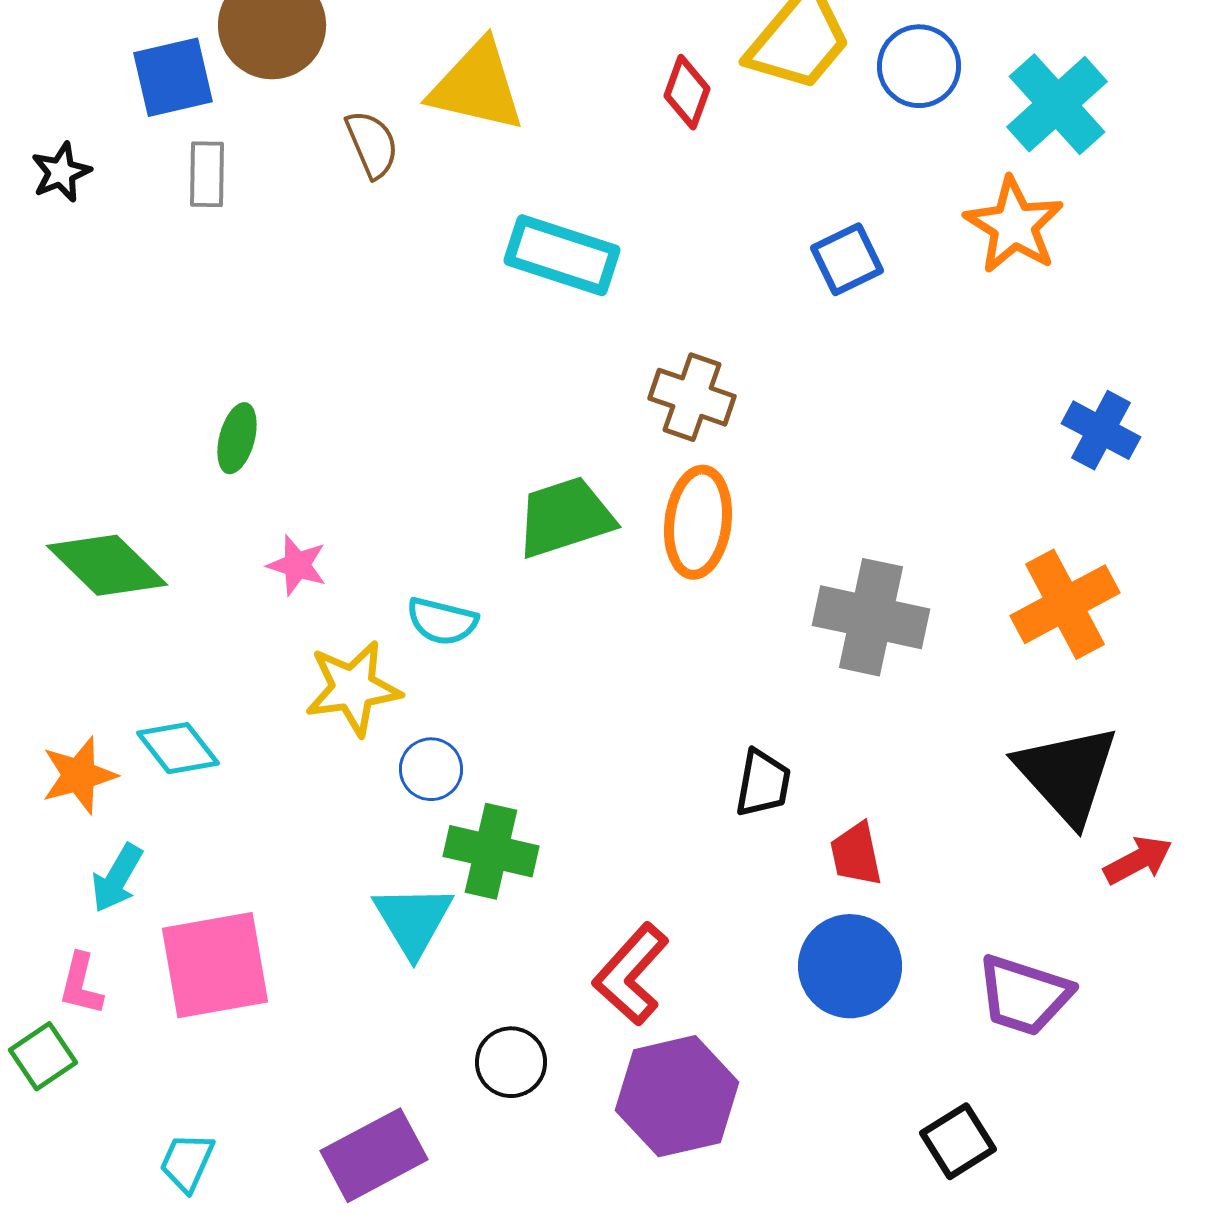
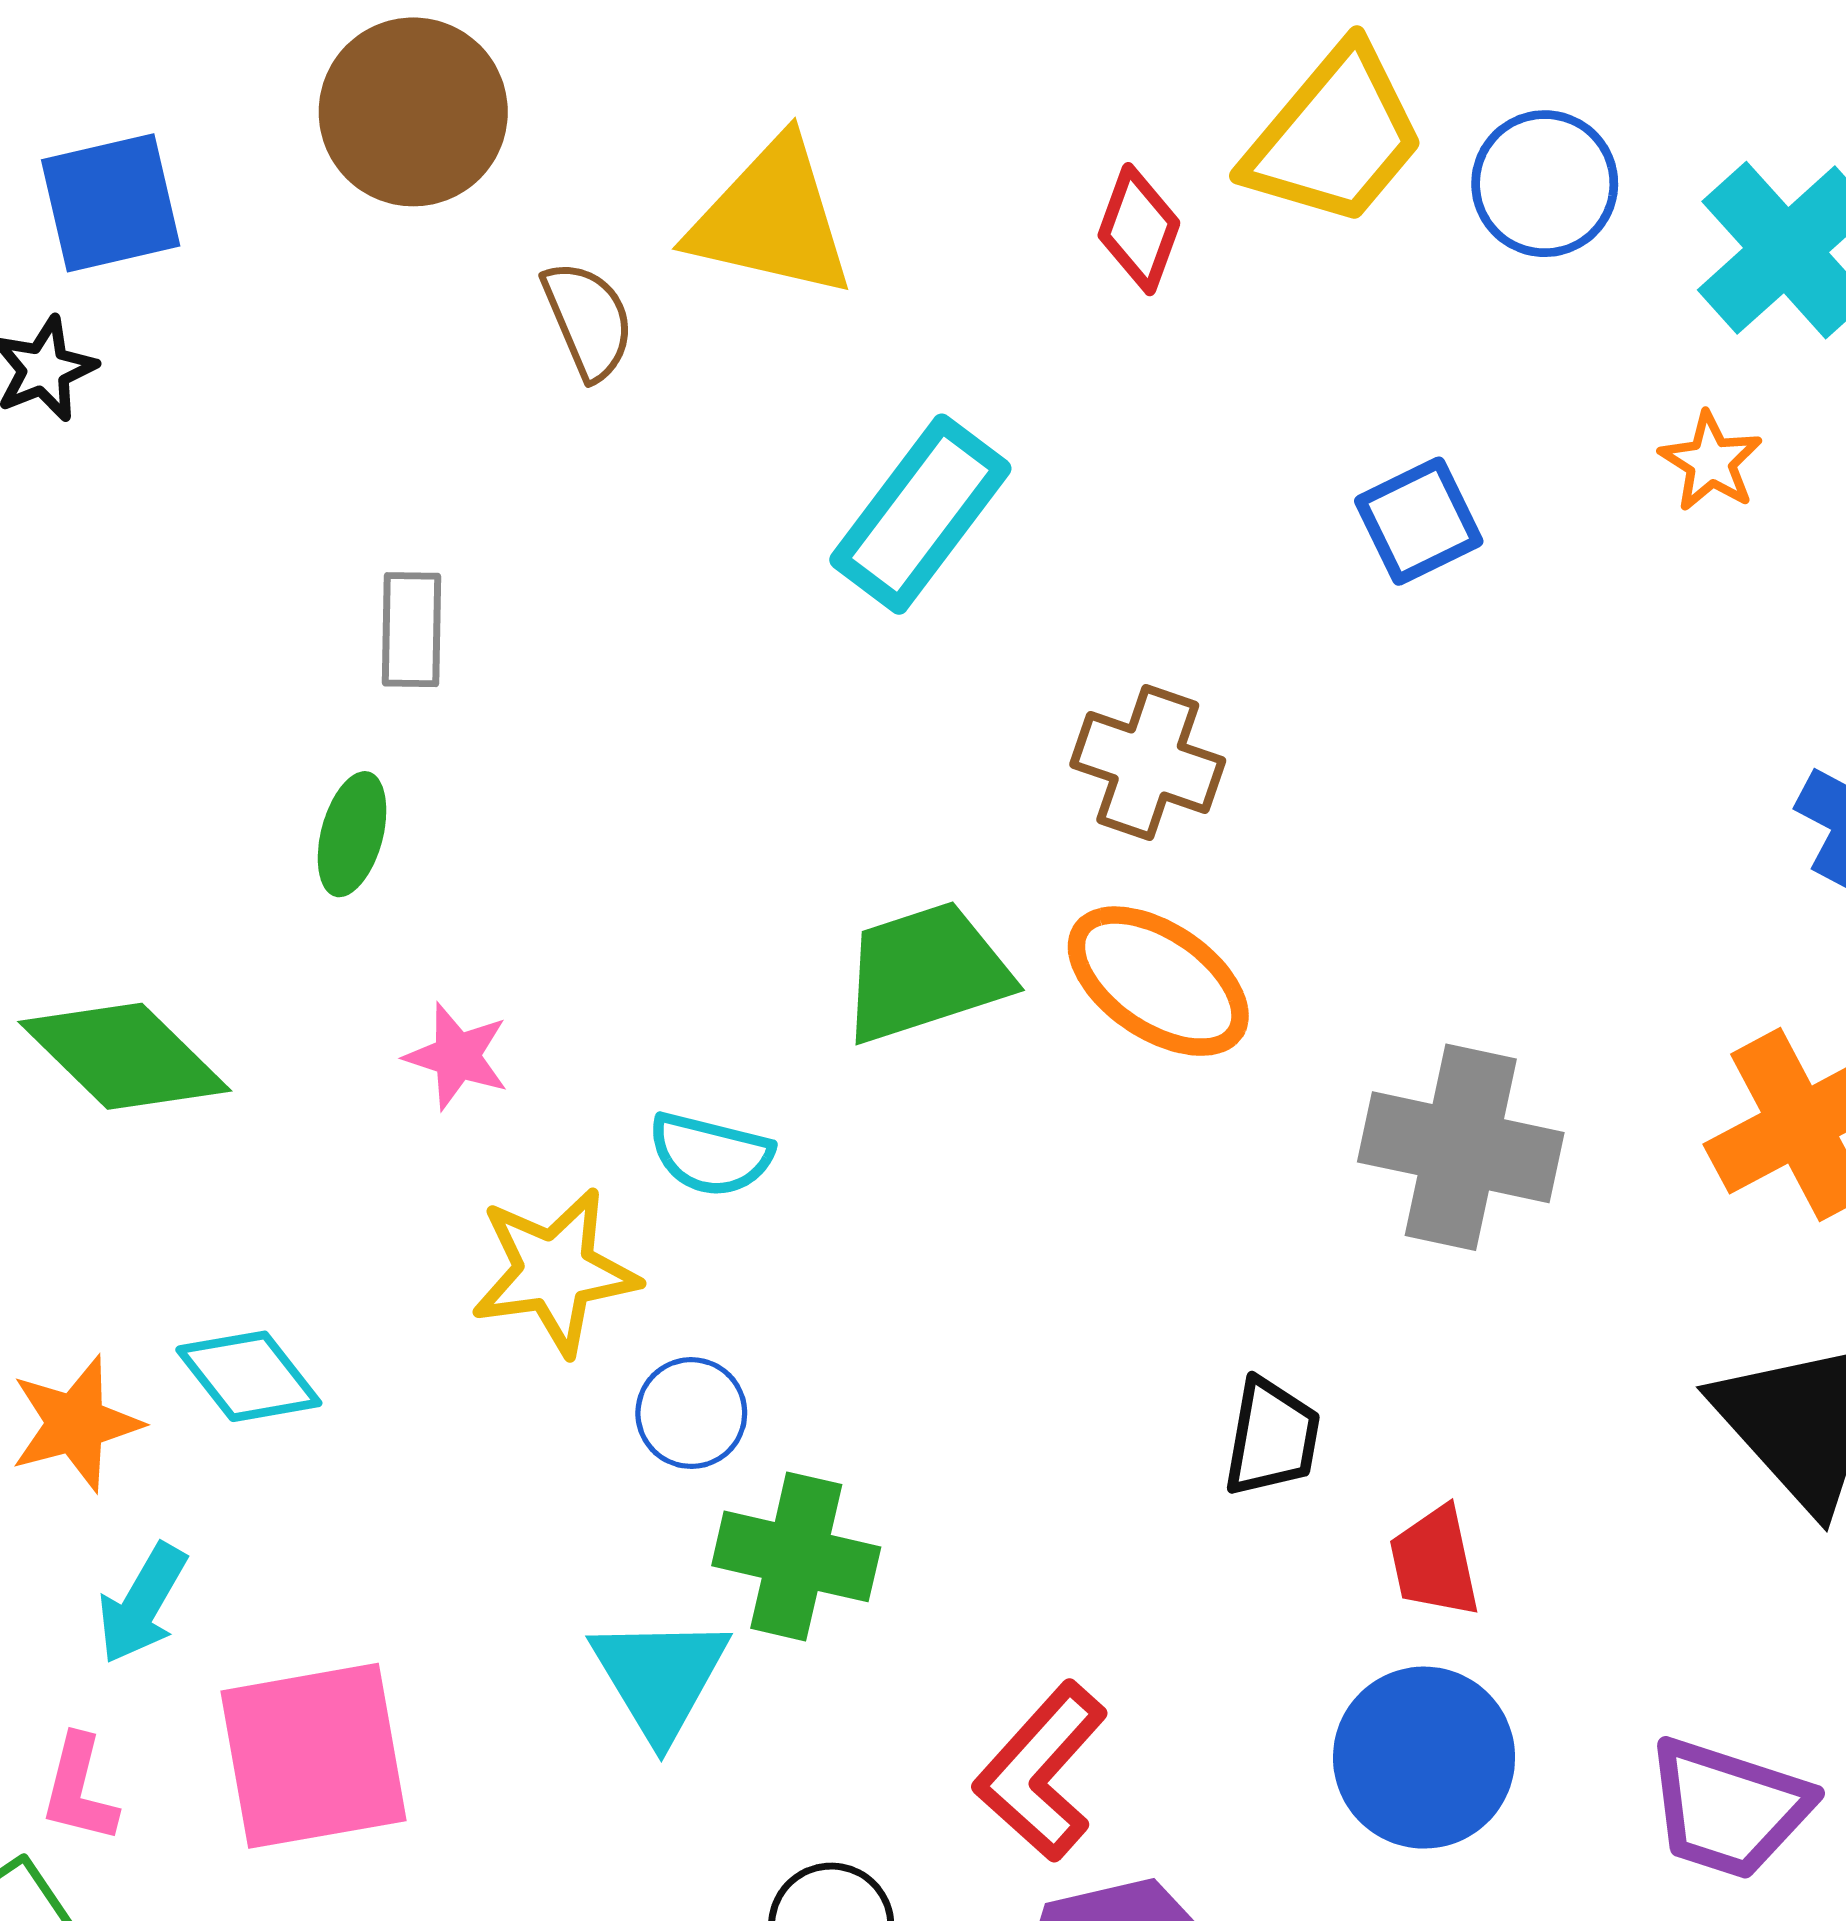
blue square: (173, 77) -> (111, 203), moved
gray rectangle: (207, 174) -> (411, 630), moved
orange star: (1014, 225) -> (1711, 462), size x0.6
cyan rectangle: (562, 255) -> (920, 514), turned -71
orange ellipse: (698, 522) -> (1158, 981), turned -63

